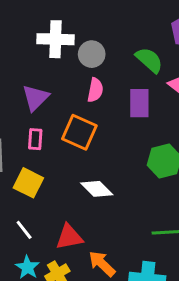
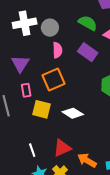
purple rectangle: (139, 103) -> (88, 52), turned -42
orange square: (79, 132) -> (53, 79), turned -35
yellow square: (28, 183) -> (41, 109), moved
white line: (24, 230) -> (32, 150), turned 32

